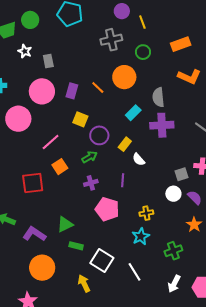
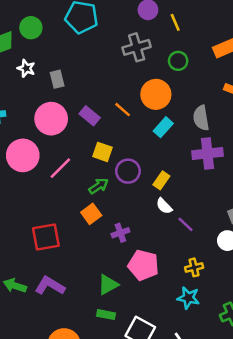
purple rectangle: (72, 91) -> (90, 116), turned -63
cyan rectangle: (133, 113) -> (163, 127), moved
pink line: (51, 142) -> (60, 168), moved
green arrow: (89, 157) -> (99, 186), moved
white semicircle: (139, 159) -> (164, 206), moved
orange square: (60, 167) -> (91, 214), moved
purple line: (123, 180) -> (186, 224), moved, turned -48
green triangle: (65, 224) -> (108, 285), moved
purple L-shape: (34, 234) -> (50, 286), moved
cyan star: (141, 236) -> (188, 298), turned -30

